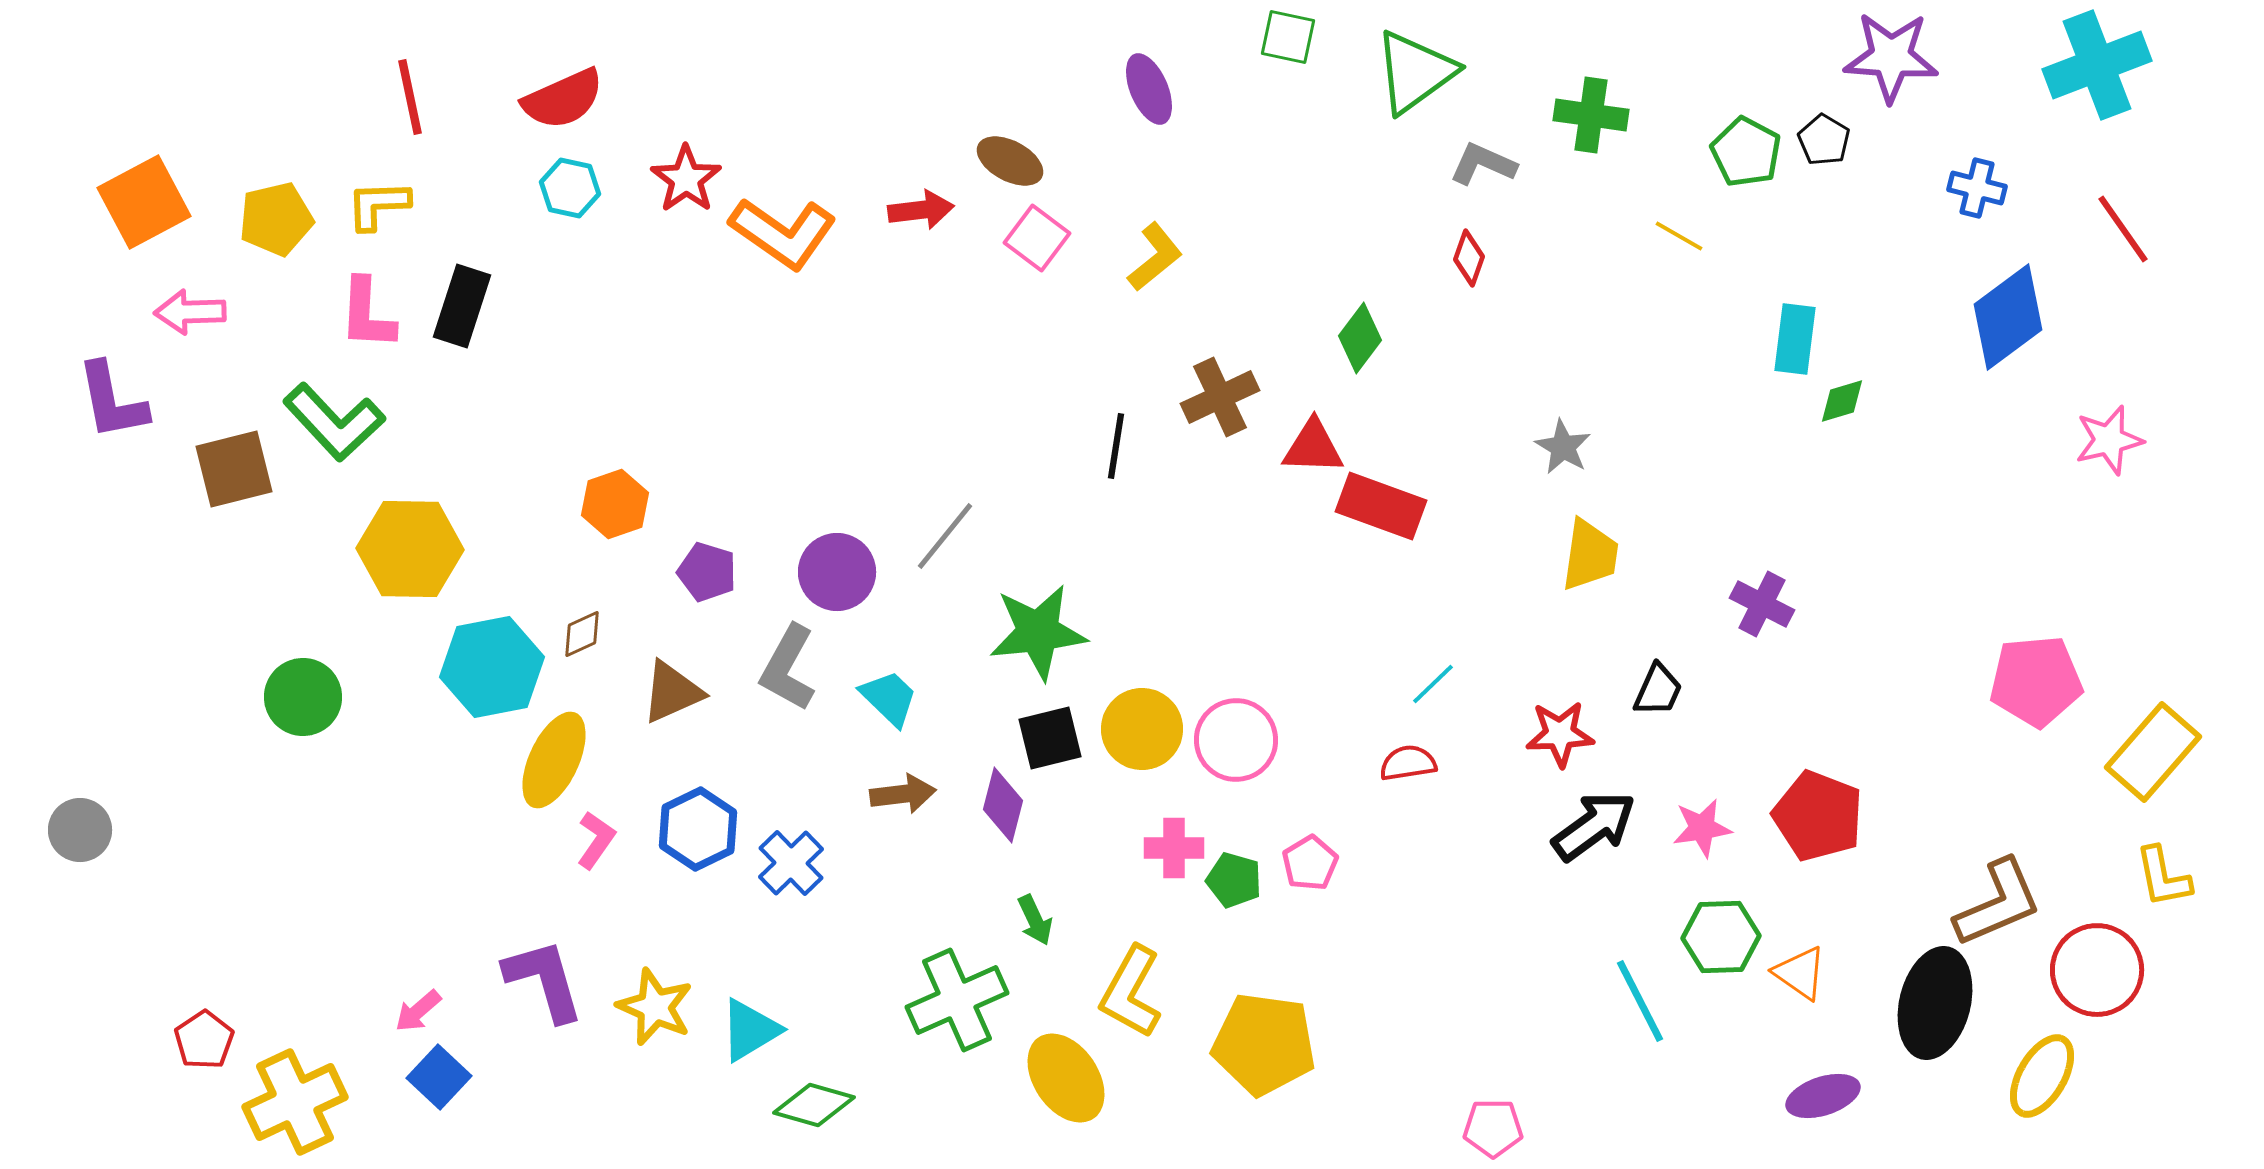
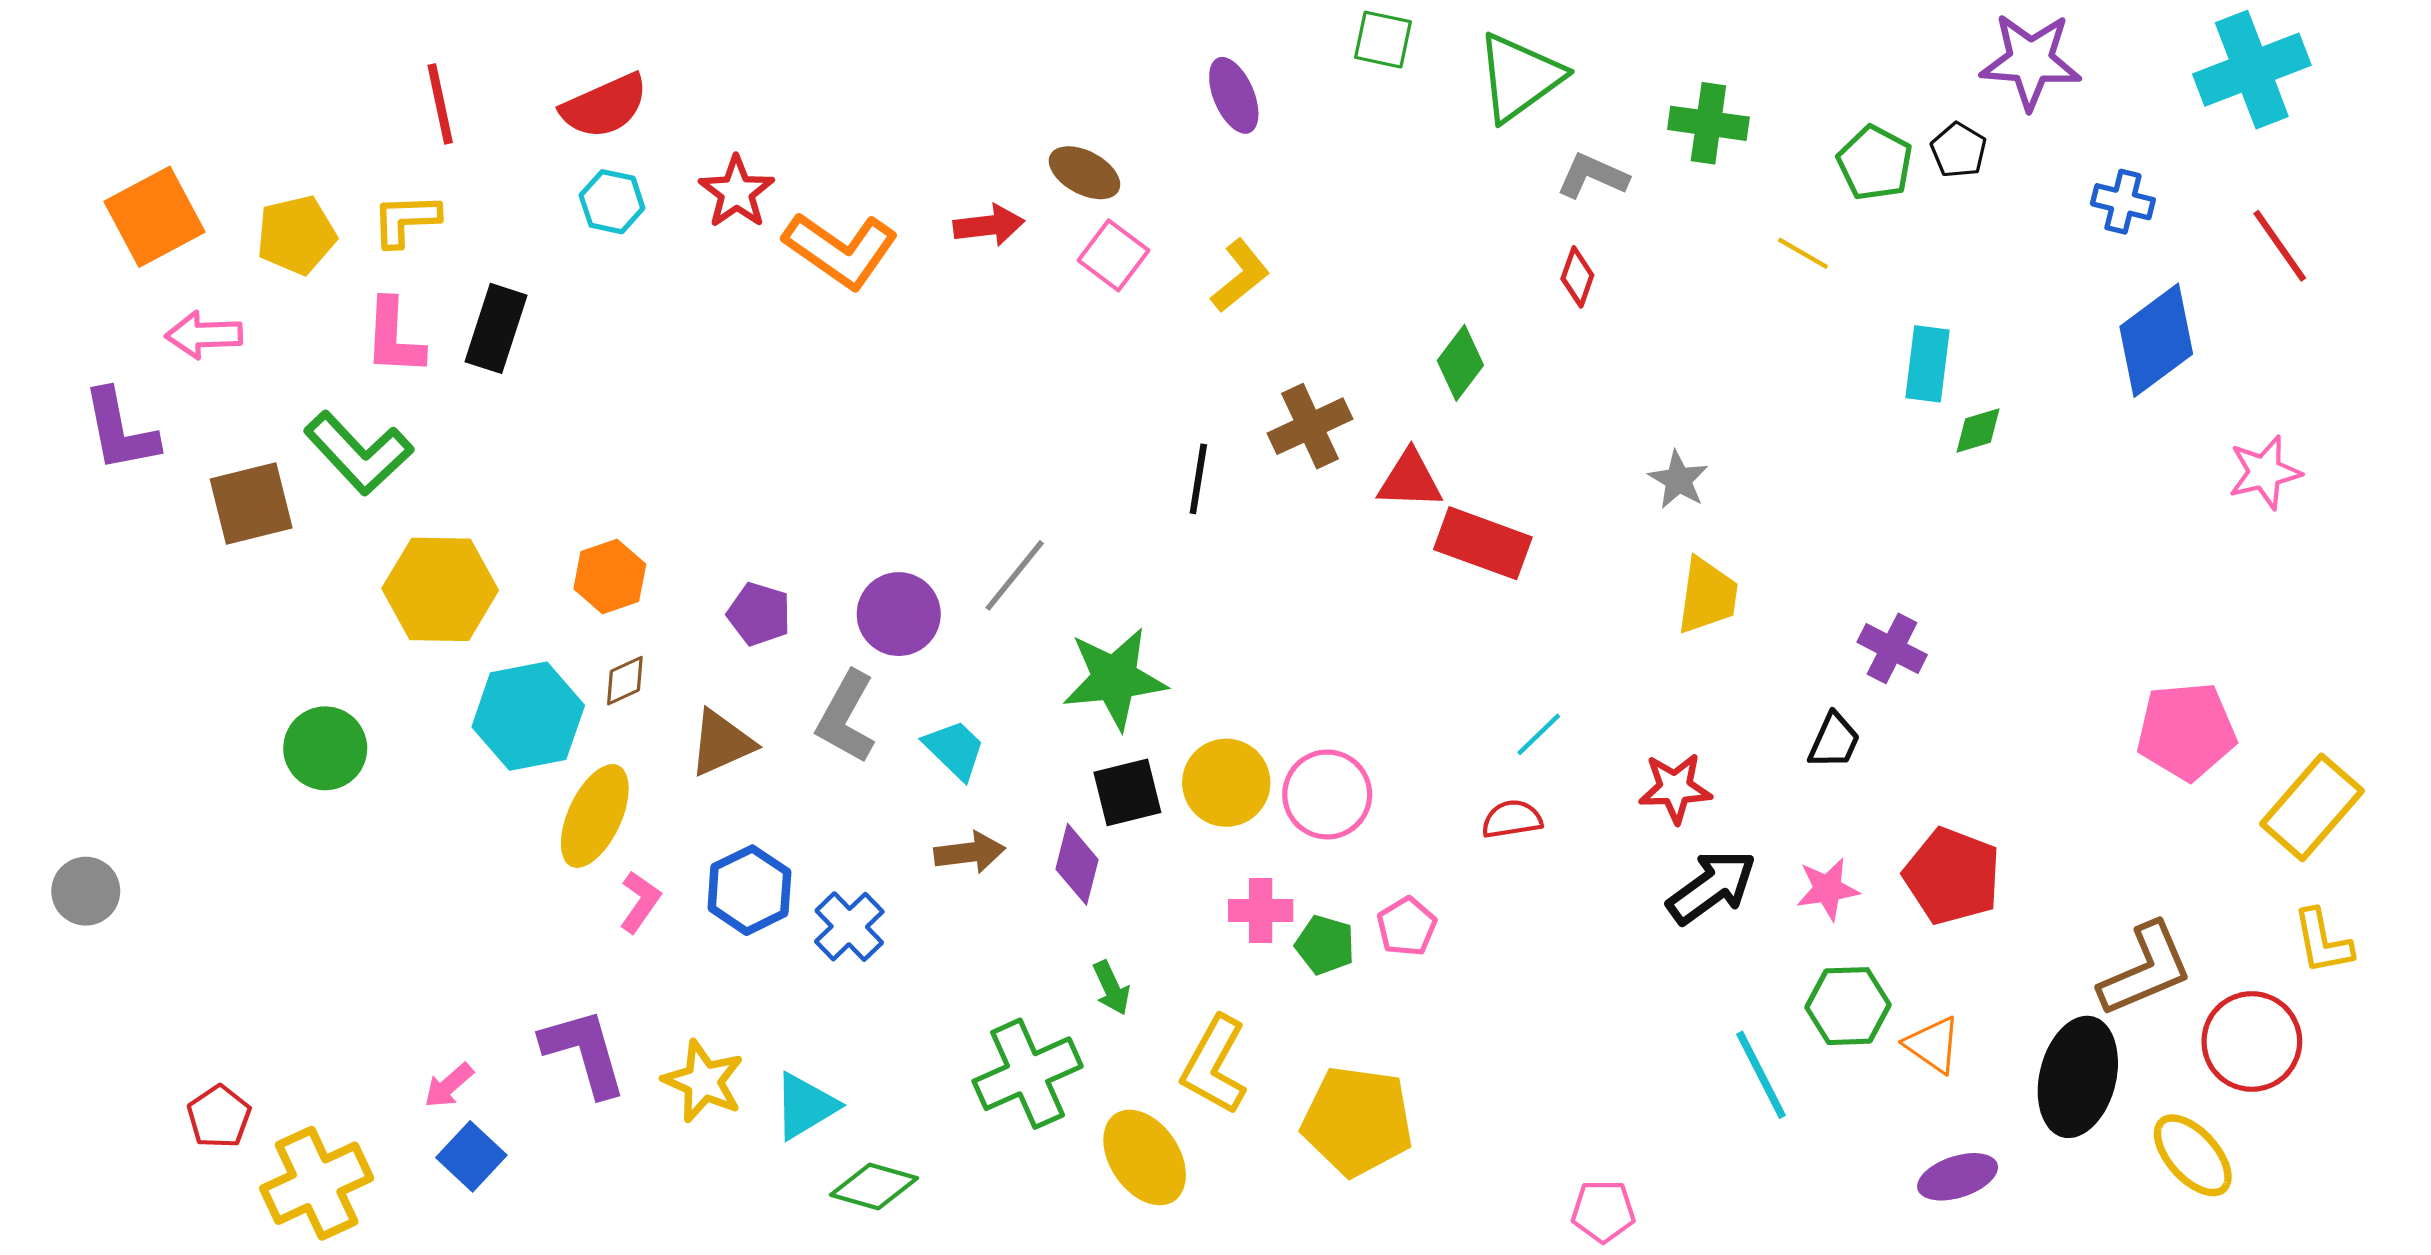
orange hexagon: (615, 504) -> (610, 576), moved
black trapezoid: (1658, 690) -> (1834, 741), moved
yellow ellipse: (2042, 1076) -> (2193, 1155), turned -72

